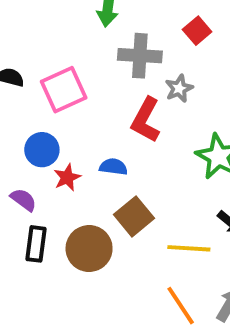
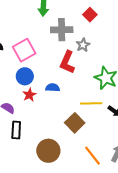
blue circle: (42, 150) -> (25, 76), moved
brown square: (134, 216) -> (75, 123), moved
yellow line: (189, 248) -> (91, 103), moved
brown circle: (89, 249) -> (48, 151), moved

